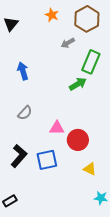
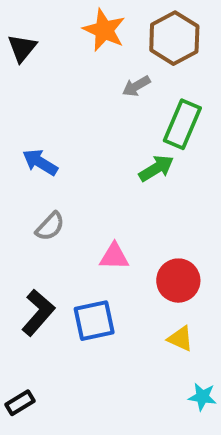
orange star: (52, 15) -> (104, 30), size x1.5
blue arrow: (23, 71) -> (40, 162), moved, turned -42
red circle: (78, 140) -> (178, 281), moved

